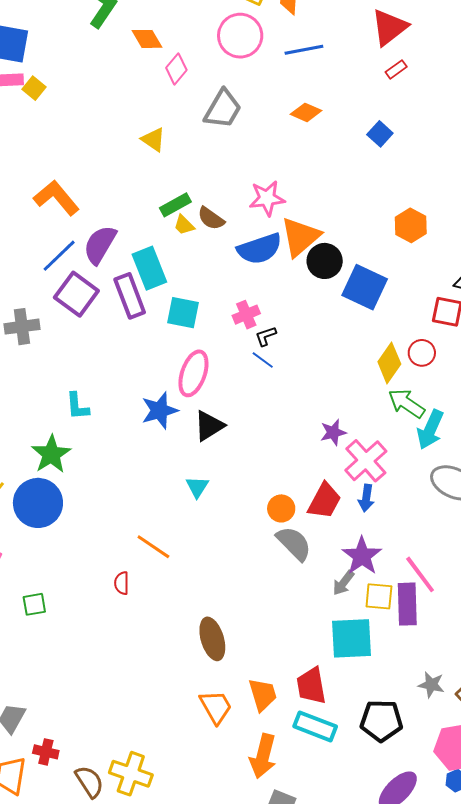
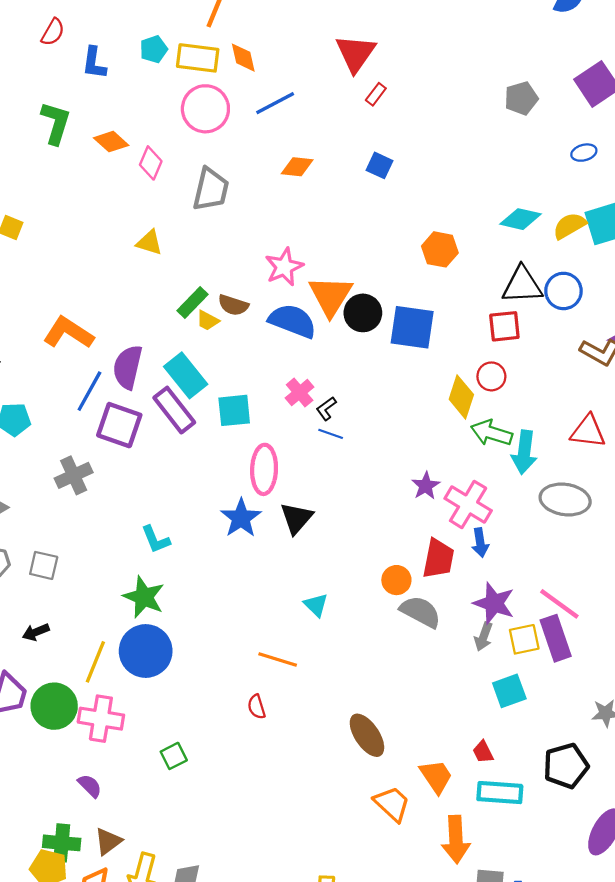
blue semicircle: (260, 249) -> (292, 321), turned -123
cyan triangle: (197, 487) -> (316, 605), moved
cyan square: (351, 638) -> (509, 691), size x0.7
red trapezoid: (311, 686) -> (483, 752), size x0.6

